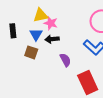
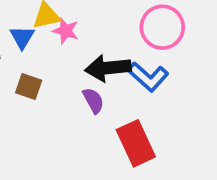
blue triangle: (36, 34) -> (22, 37), moved
black arrow: (52, 39) -> (108, 68), moved, size x1.6

